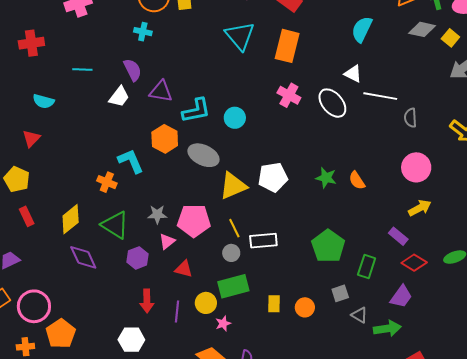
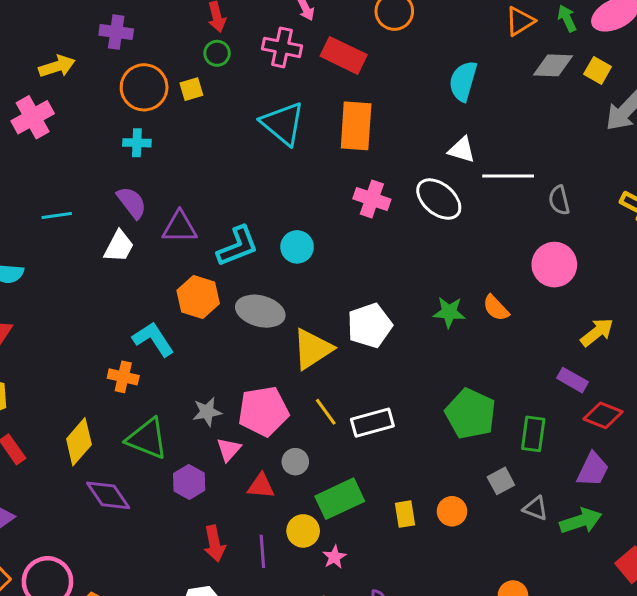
pink circle: (416, 167) -> (554, 265), moved
gray circle: (231, 253) -> (295, 462), moved

